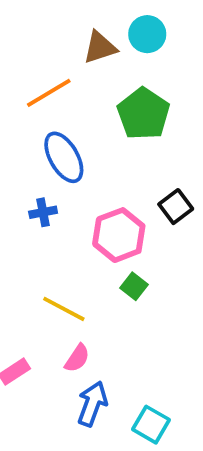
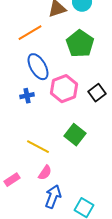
pink hexagon: (119, 235) -> (64, 89), moved
green square: (134, 286) -> (75, 135), size x1.5

